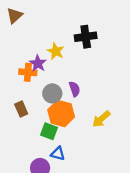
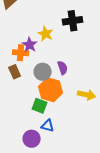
brown rectangle: (21, 109) -> (15, 72), moved
yellow arrow: (101, 119) -> (87, 95), turned -126

